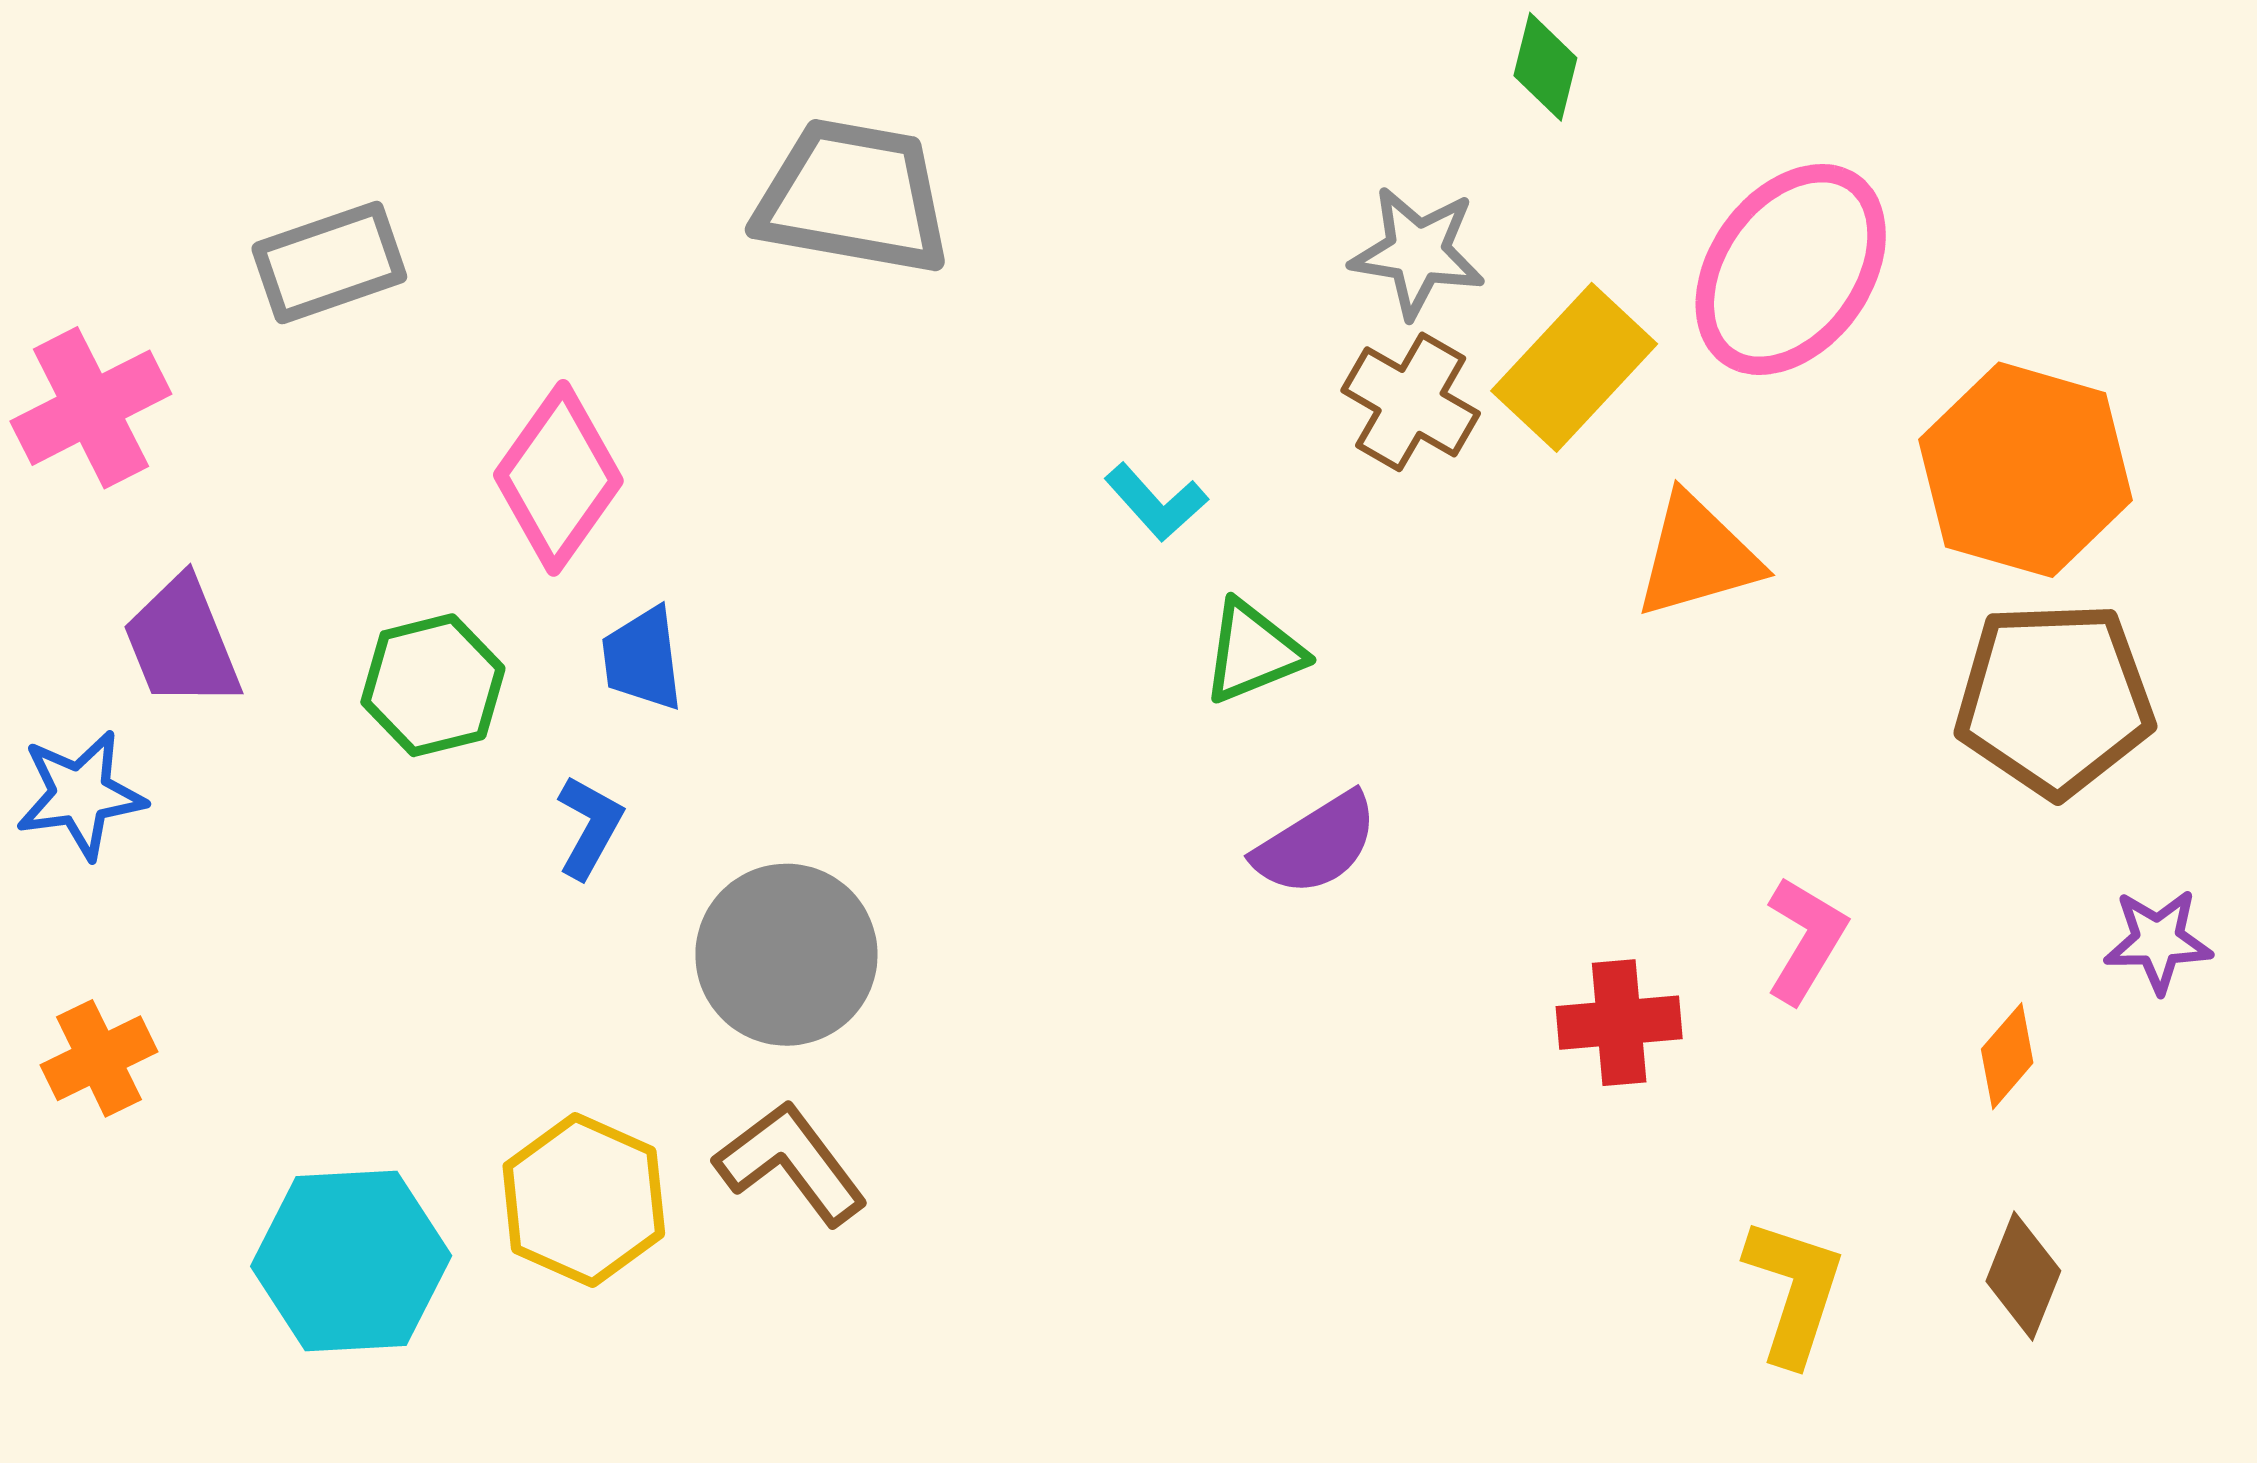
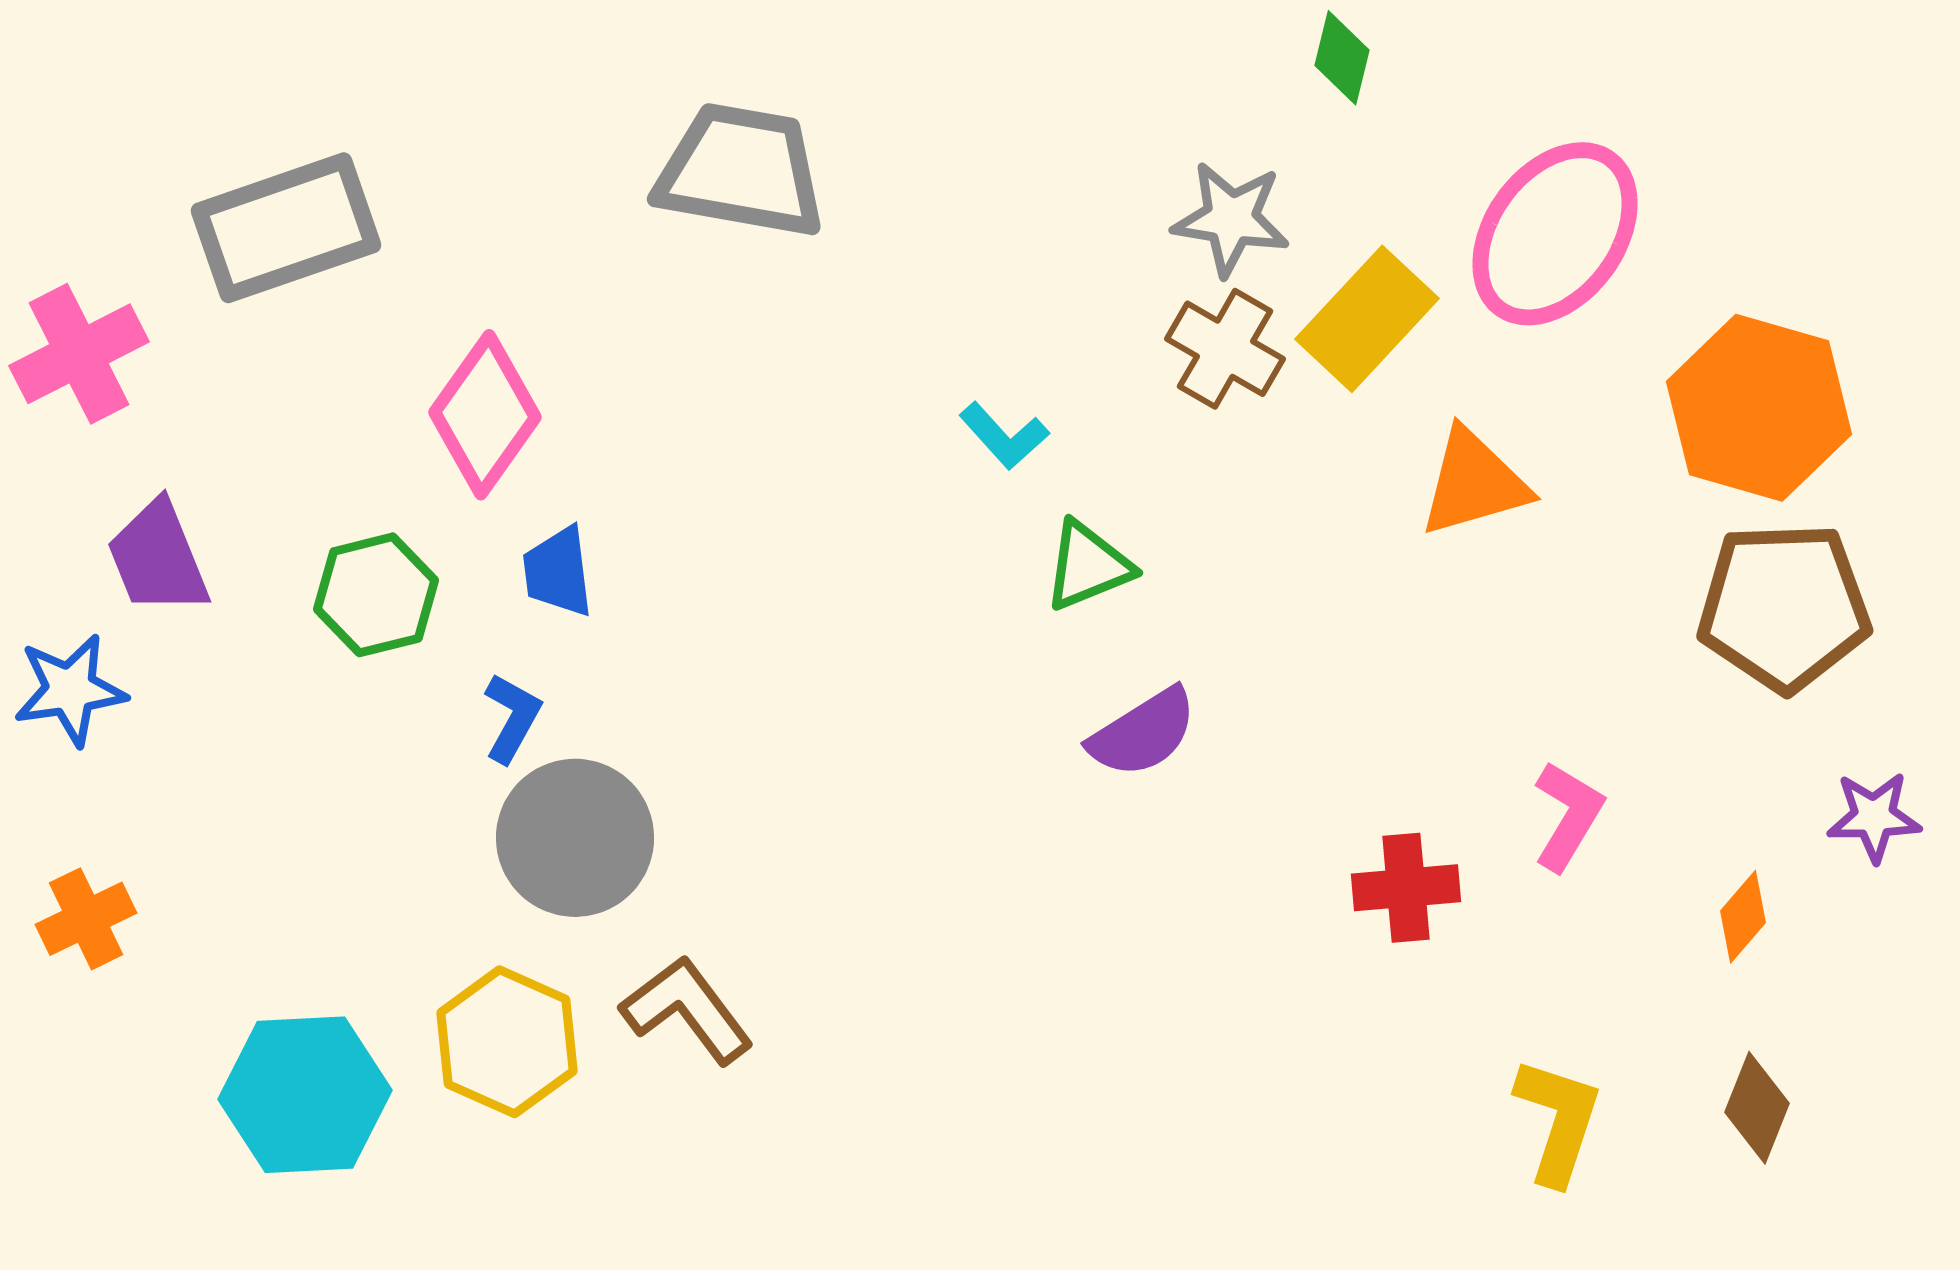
gray rectangle: (329, 263) -> (286, 228), size x1.4
gray circle: (786, 955) -> (575, 838), moved

